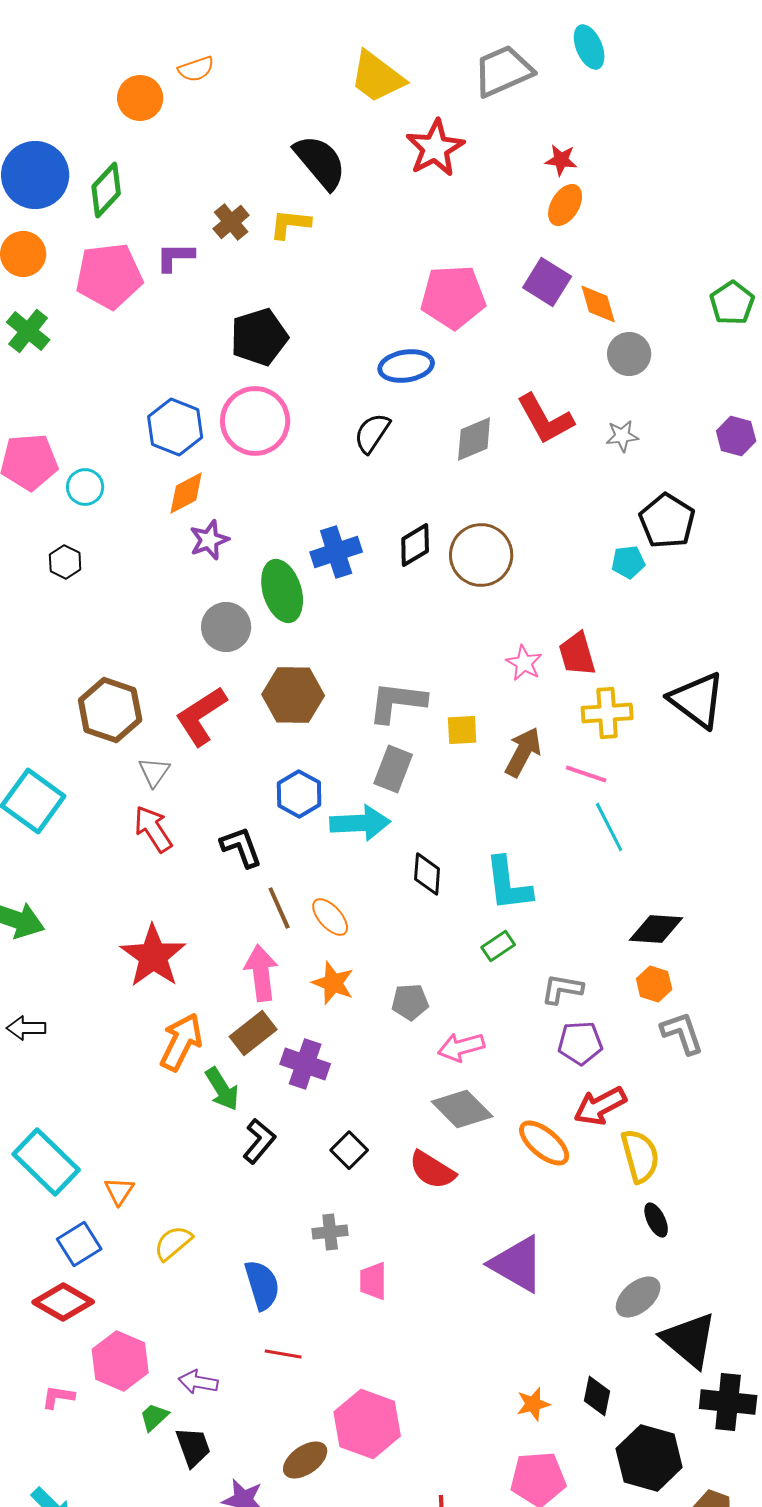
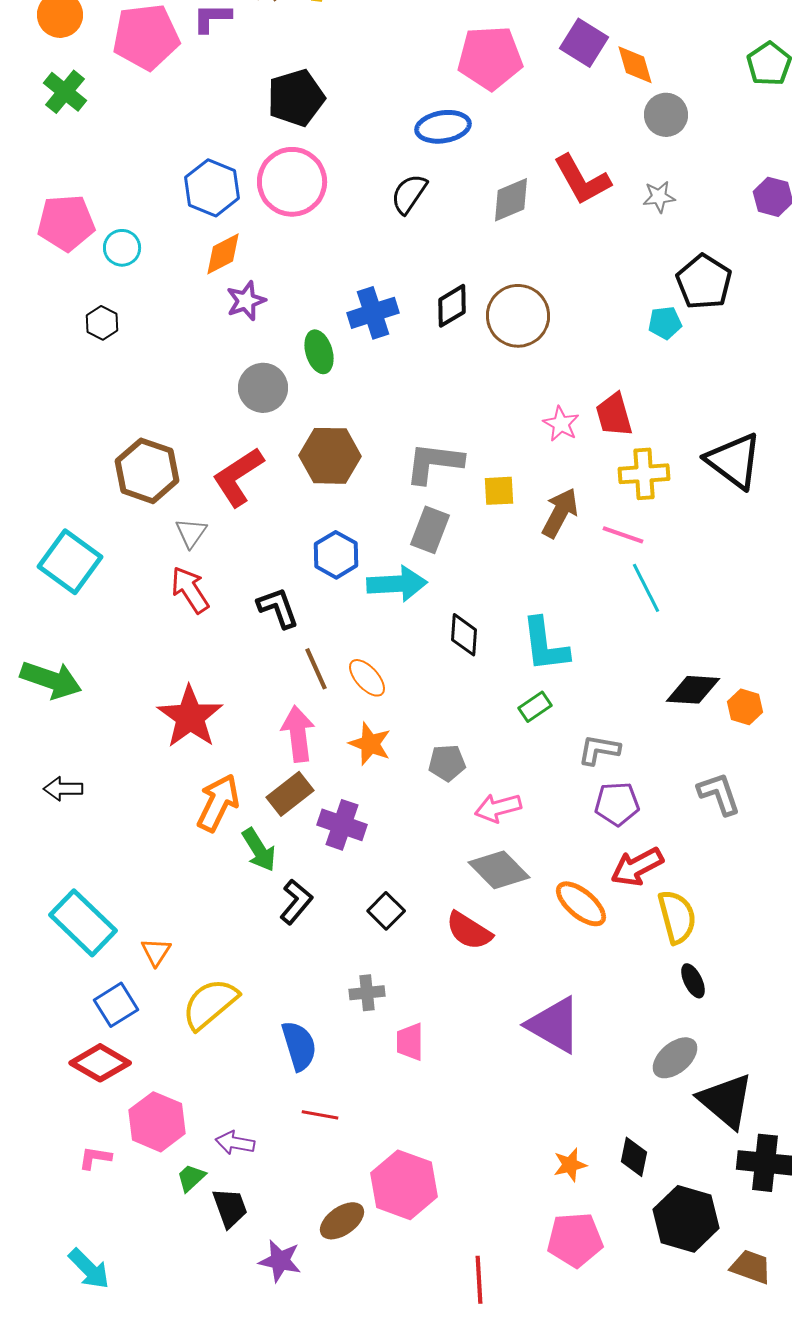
green ellipse: (282, 591) -> (319, 352), size x0.7
orange hexagon: (654, 984) -> (745, 707), moved
yellow semicircle: (173, 1243) -> (210, 1004), size x1.5

